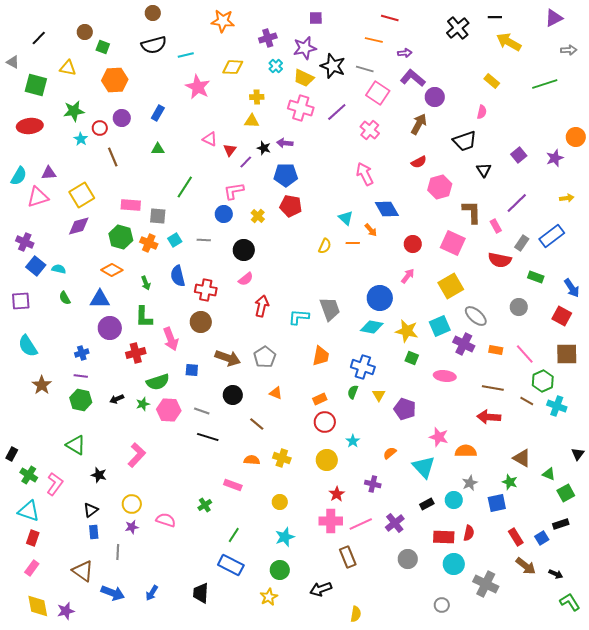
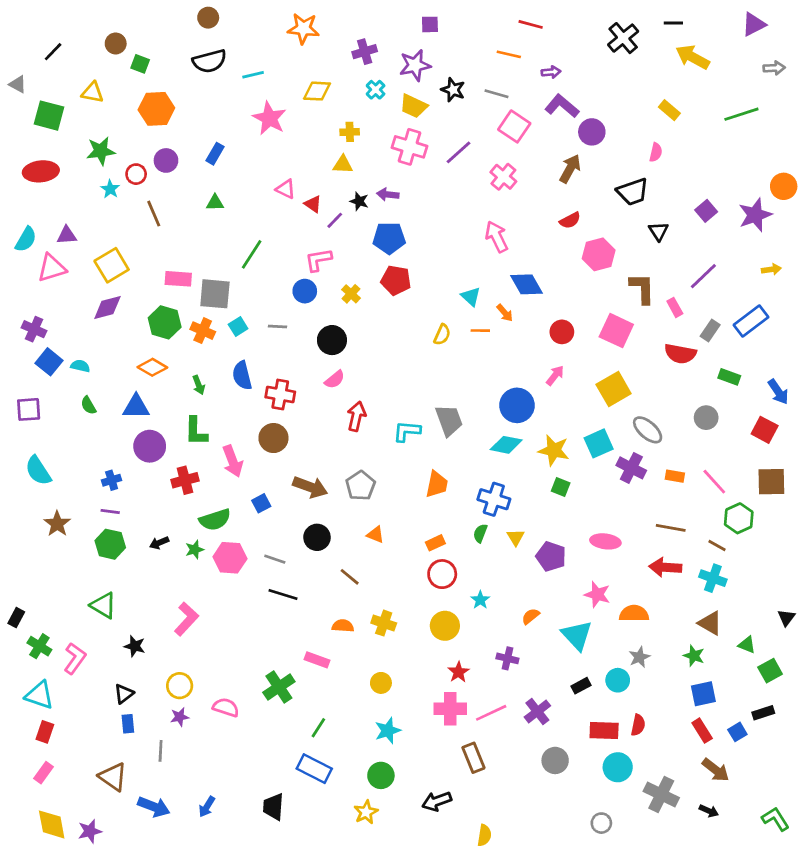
black star: (333, 66) -> (453, 90), size x0.7
red triangle: (230, 150) -> (313, 204), turned -32
purple star: (555, 158) -> (755, 215), size x1.4
gray square: (158, 216) -> (215, 294), size x1.4
blue square: (192, 370) -> (261, 503), turned -32
pink ellipse: (445, 376) -> (605, 541), moved
cyan cross: (557, 406) -> (713, 578), moved
blue square: (497, 503) -> (703, 694), moved
green cross: (205, 505) -> (279, 687), size x1.6
black arrow: (556, 574) -> (709, 811), moved

